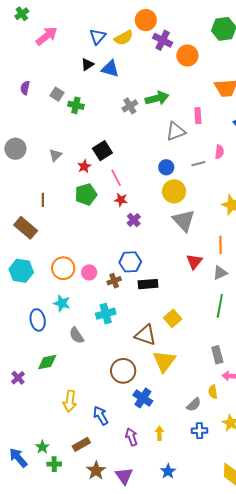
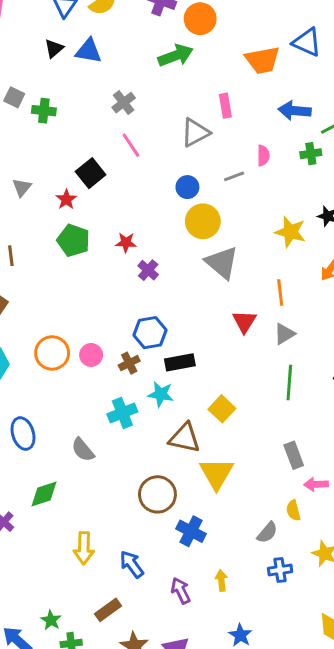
green arrow: (157, 98) -> (176, 56), moved
pink line: (116, 178) -> (131, 145), moved
green pentagon: (86, 194) -> (73, 240), turned -30
cyan star: (62, 303) -> (161, 394), moved

